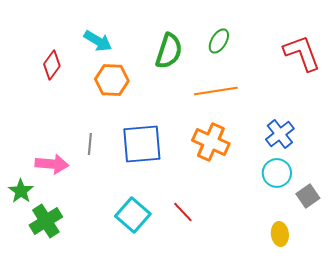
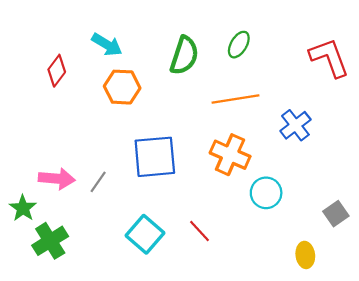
blue cross: (280, 134) -> (295, 125), moved
gray line: (90, 144) -> (98, 182), moved, turned 30
cyan circle: (277, 173) -> (266, 193), moved

